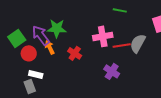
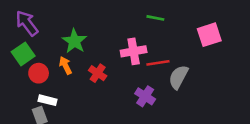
green star: (57, 28) -> (74, 41), turned 30
purple arrow: (41, 35) -> (27, 23), moved
gray semicircle: (138, 43) -> (178, 77), moved

